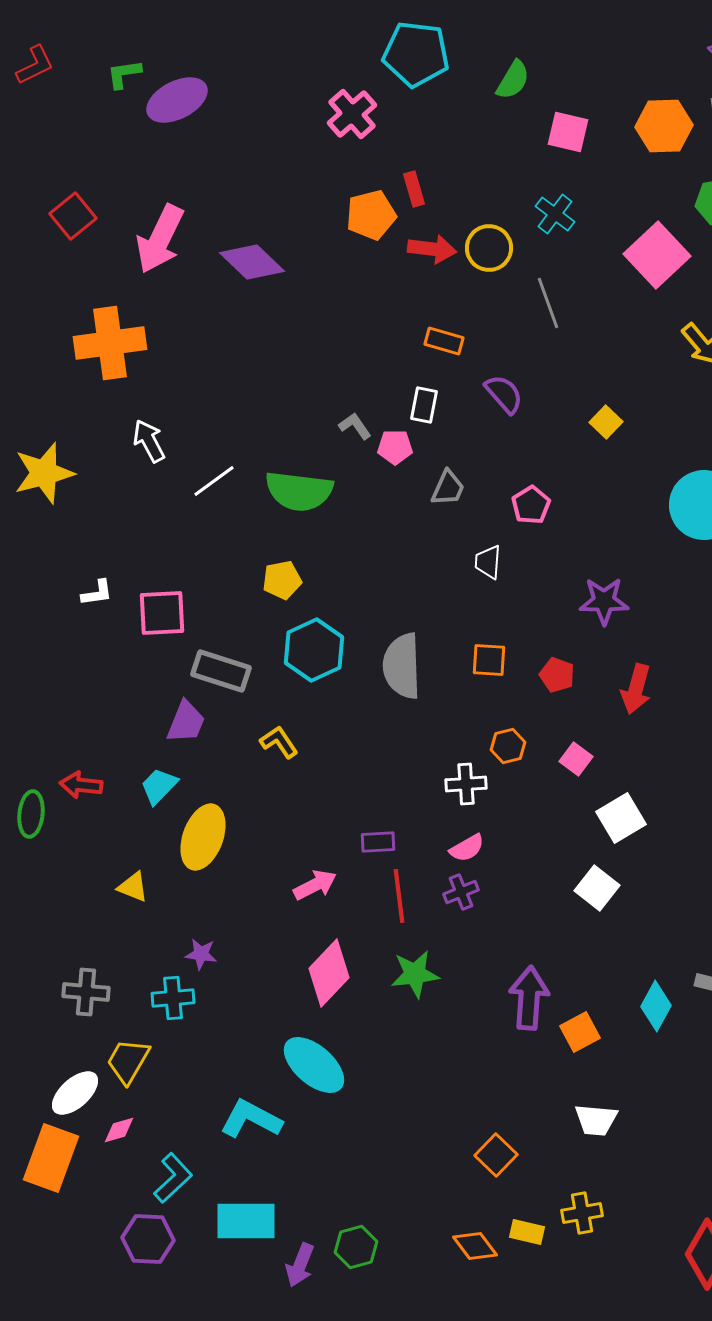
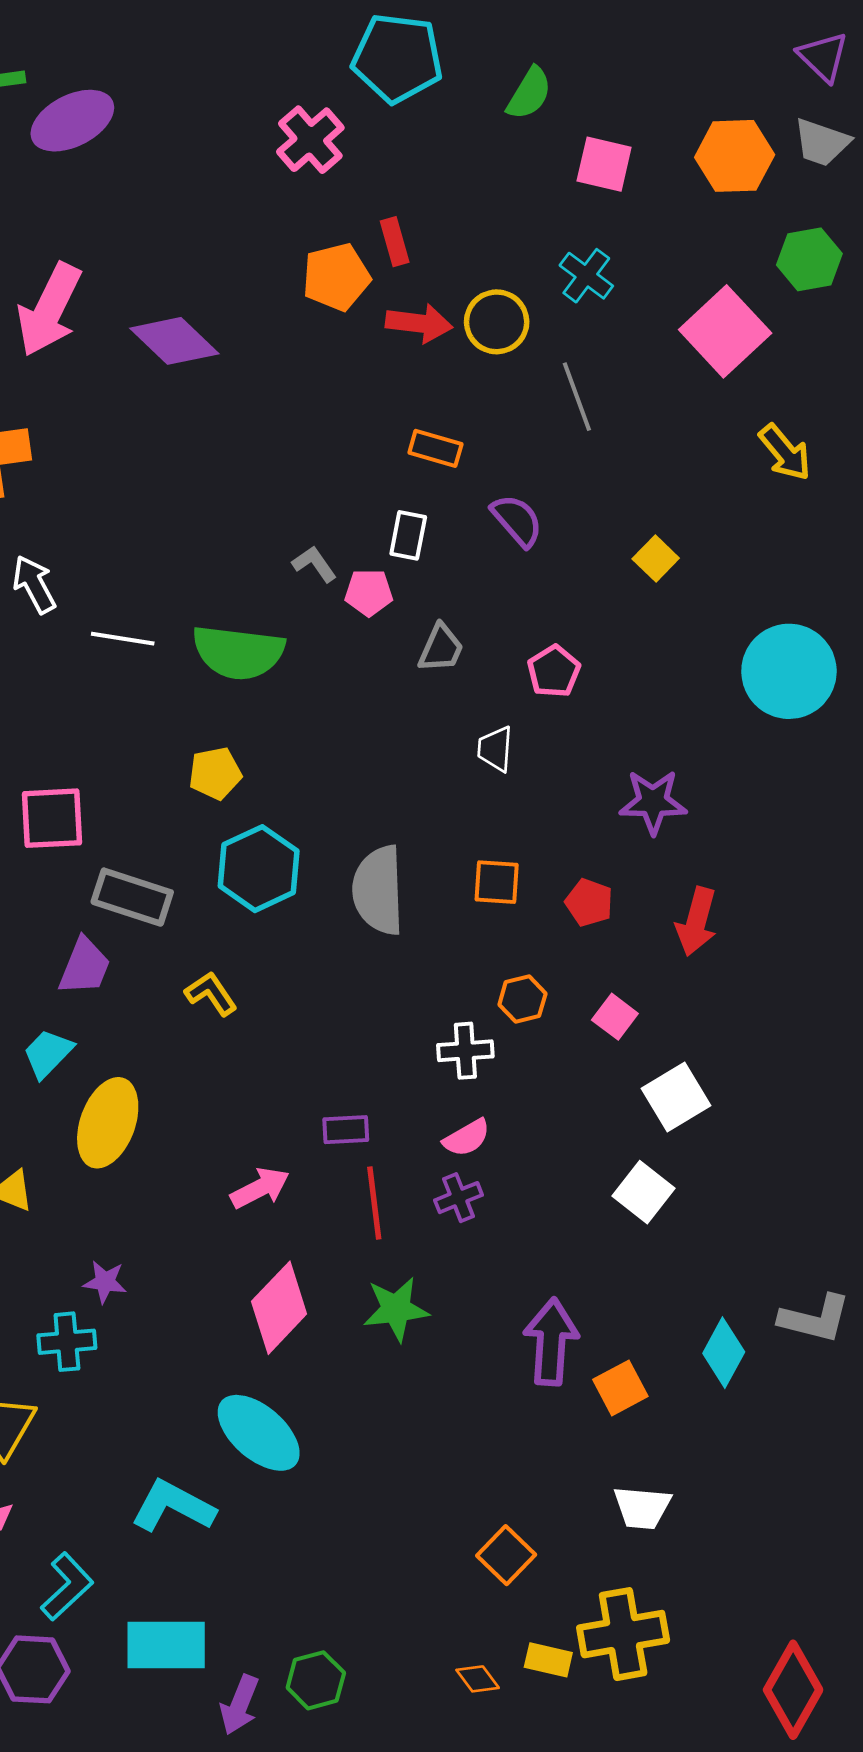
white line: (214, 481) -> (123, 639), turned 45
yellow cross: (582, 1213) -> (623, 1634), size x1.6
orange diamond: (475, 1246) -> (478, 1679), size x0.7

